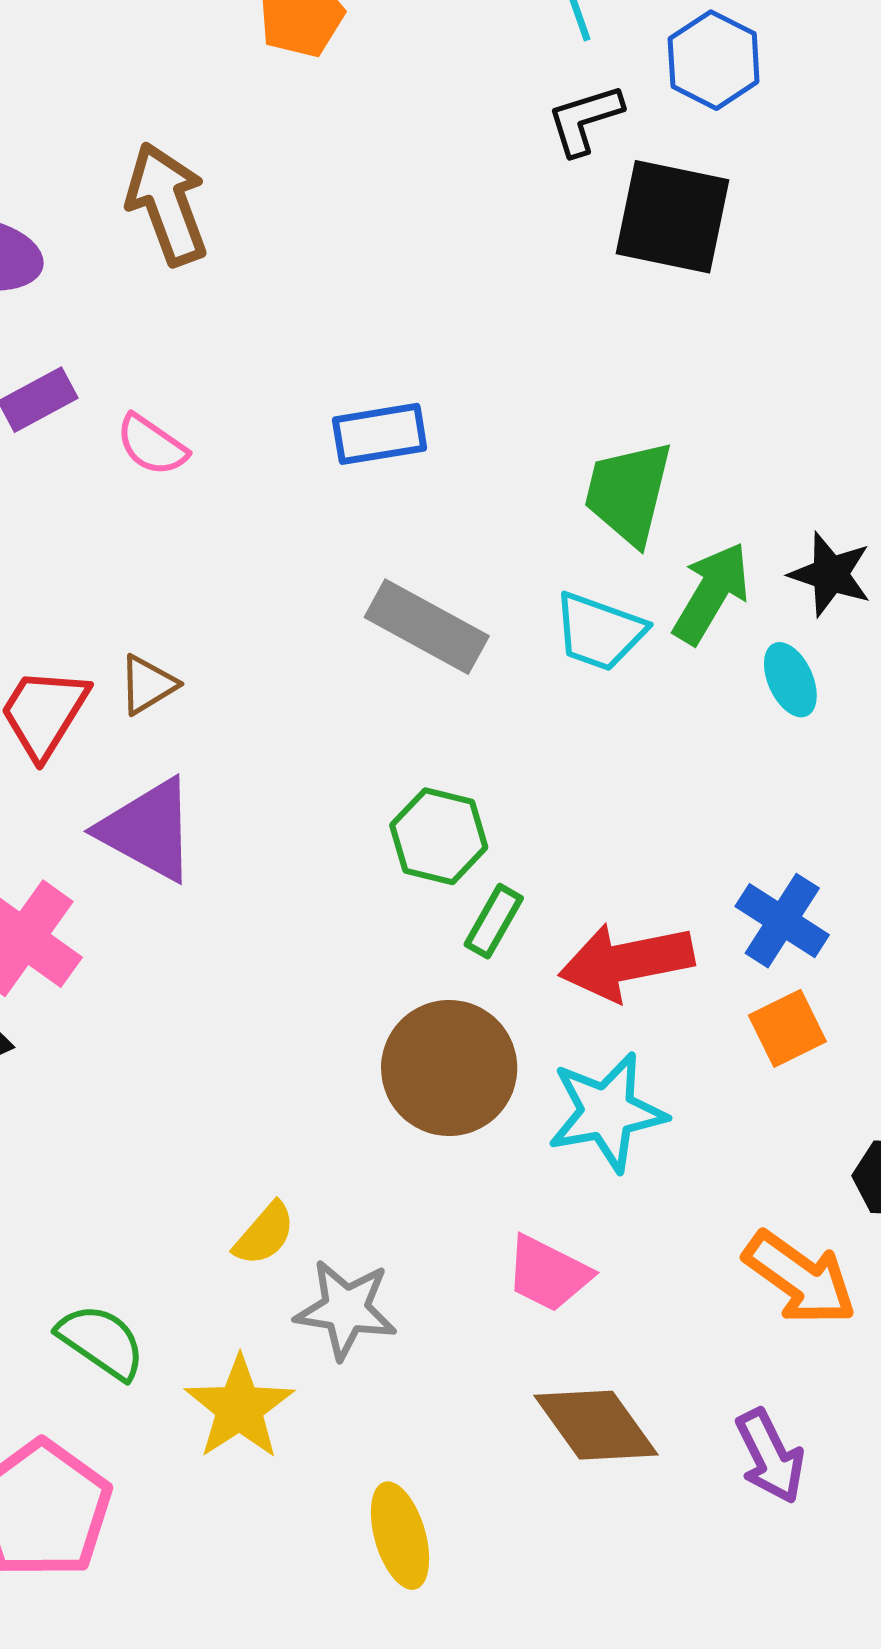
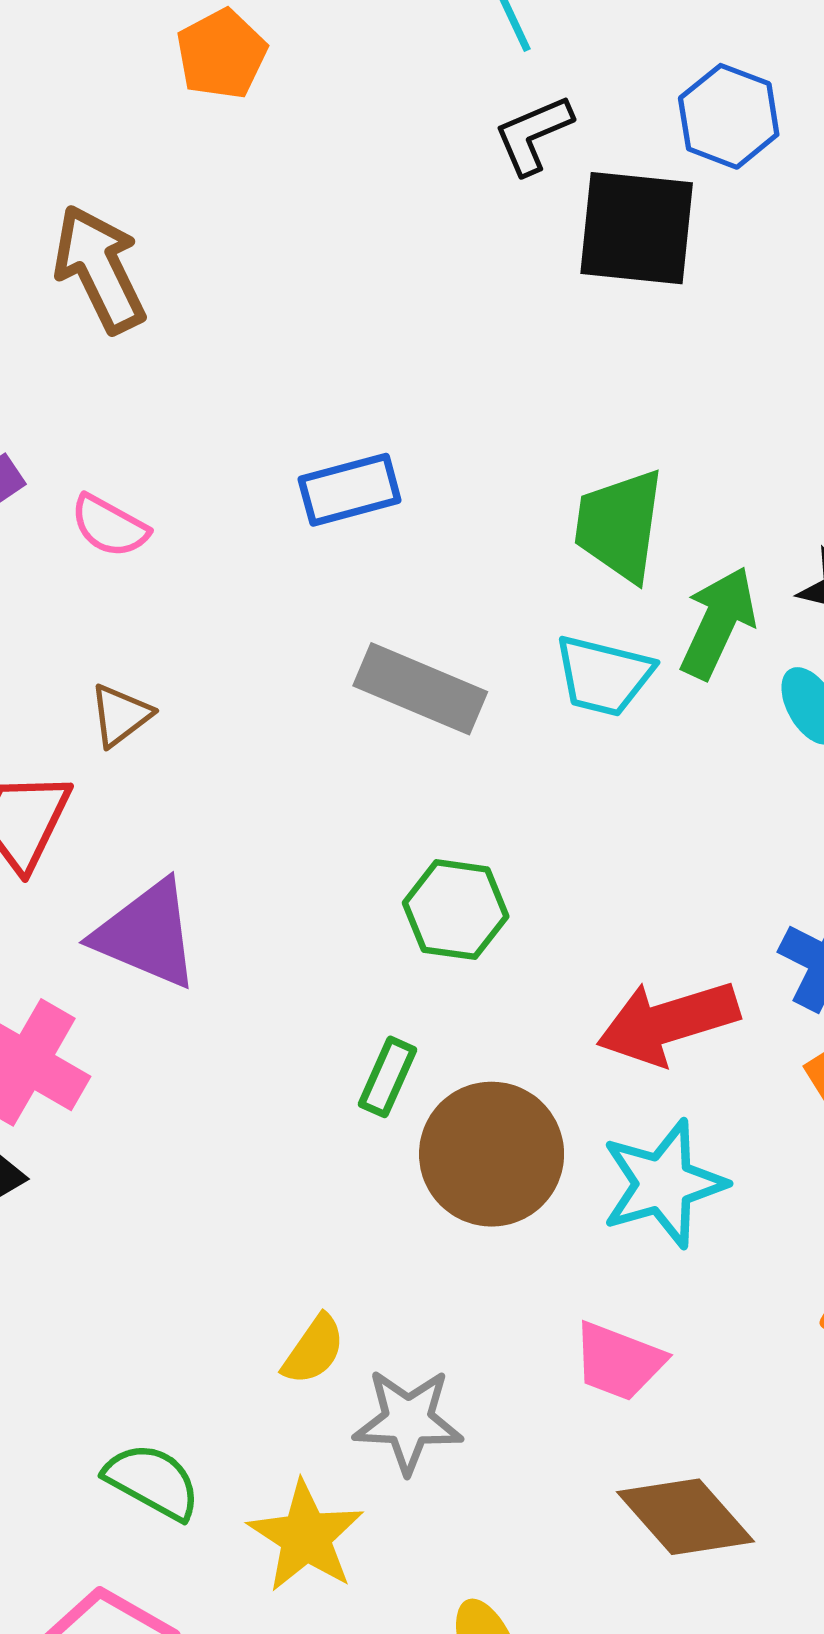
blue hexagon: (714, 60) -> (729, 116), moved
brown triangle: (148, 685) -> (120, 715), moved
green rectangle: (494, 921) -> (388, 1077), moved

